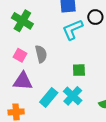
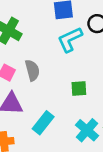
cyan cross: (73, 96) -> (87, 130), moved

